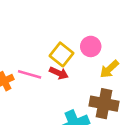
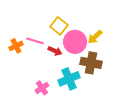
pink circle: (91, 46) -> (75, 42), moved, size x1.5
red arrow: (59, 73) -> (55, 51), moved

